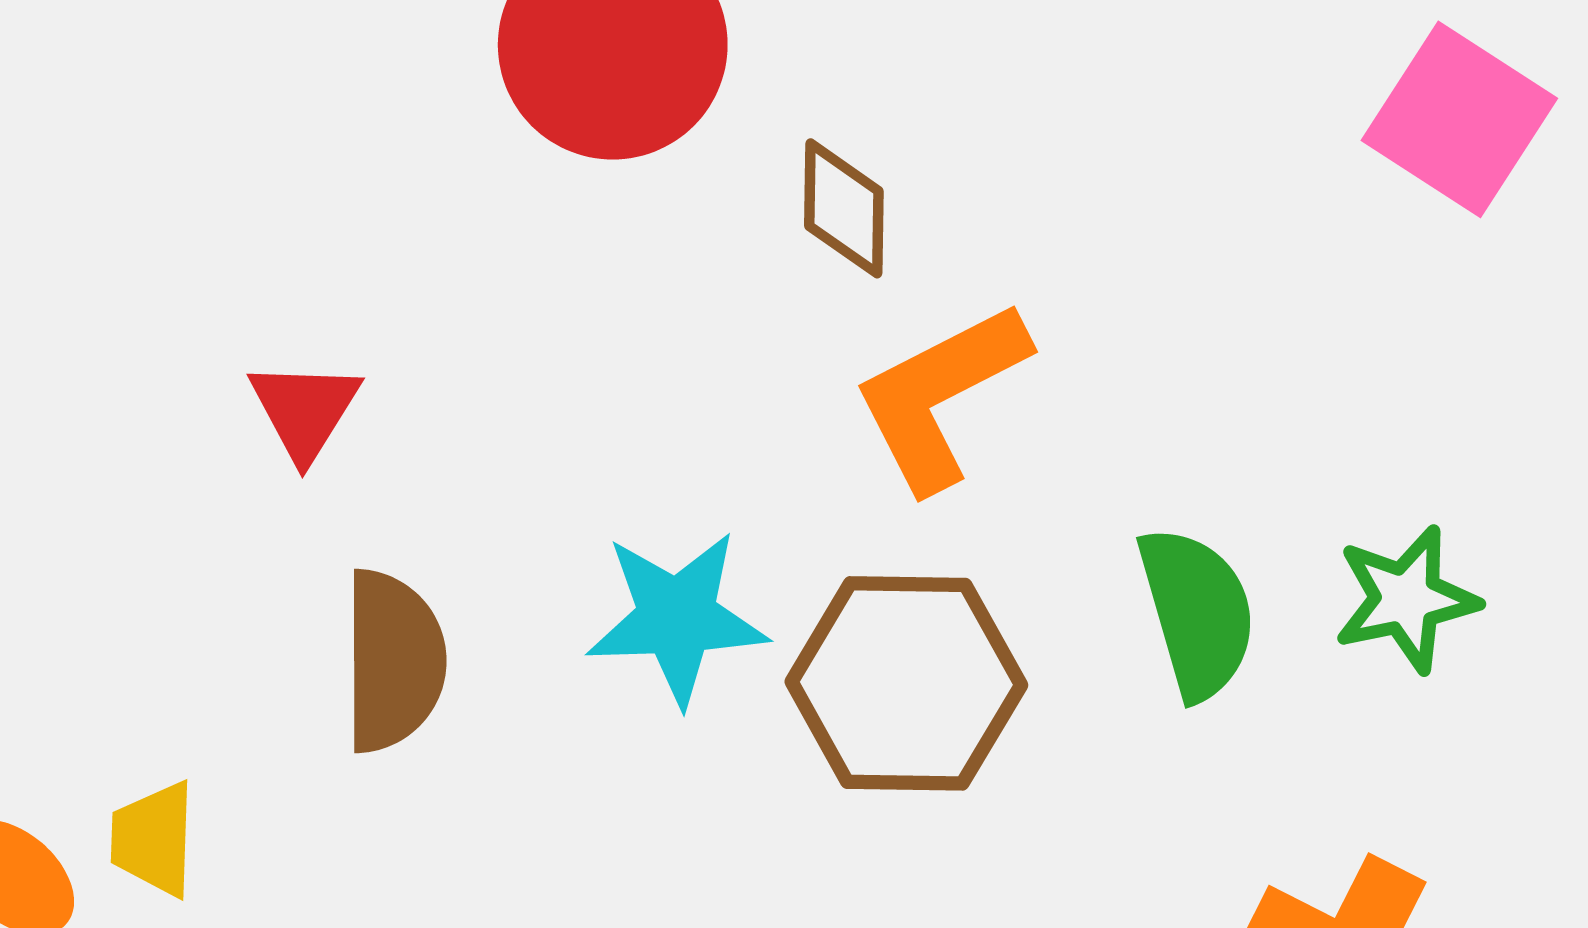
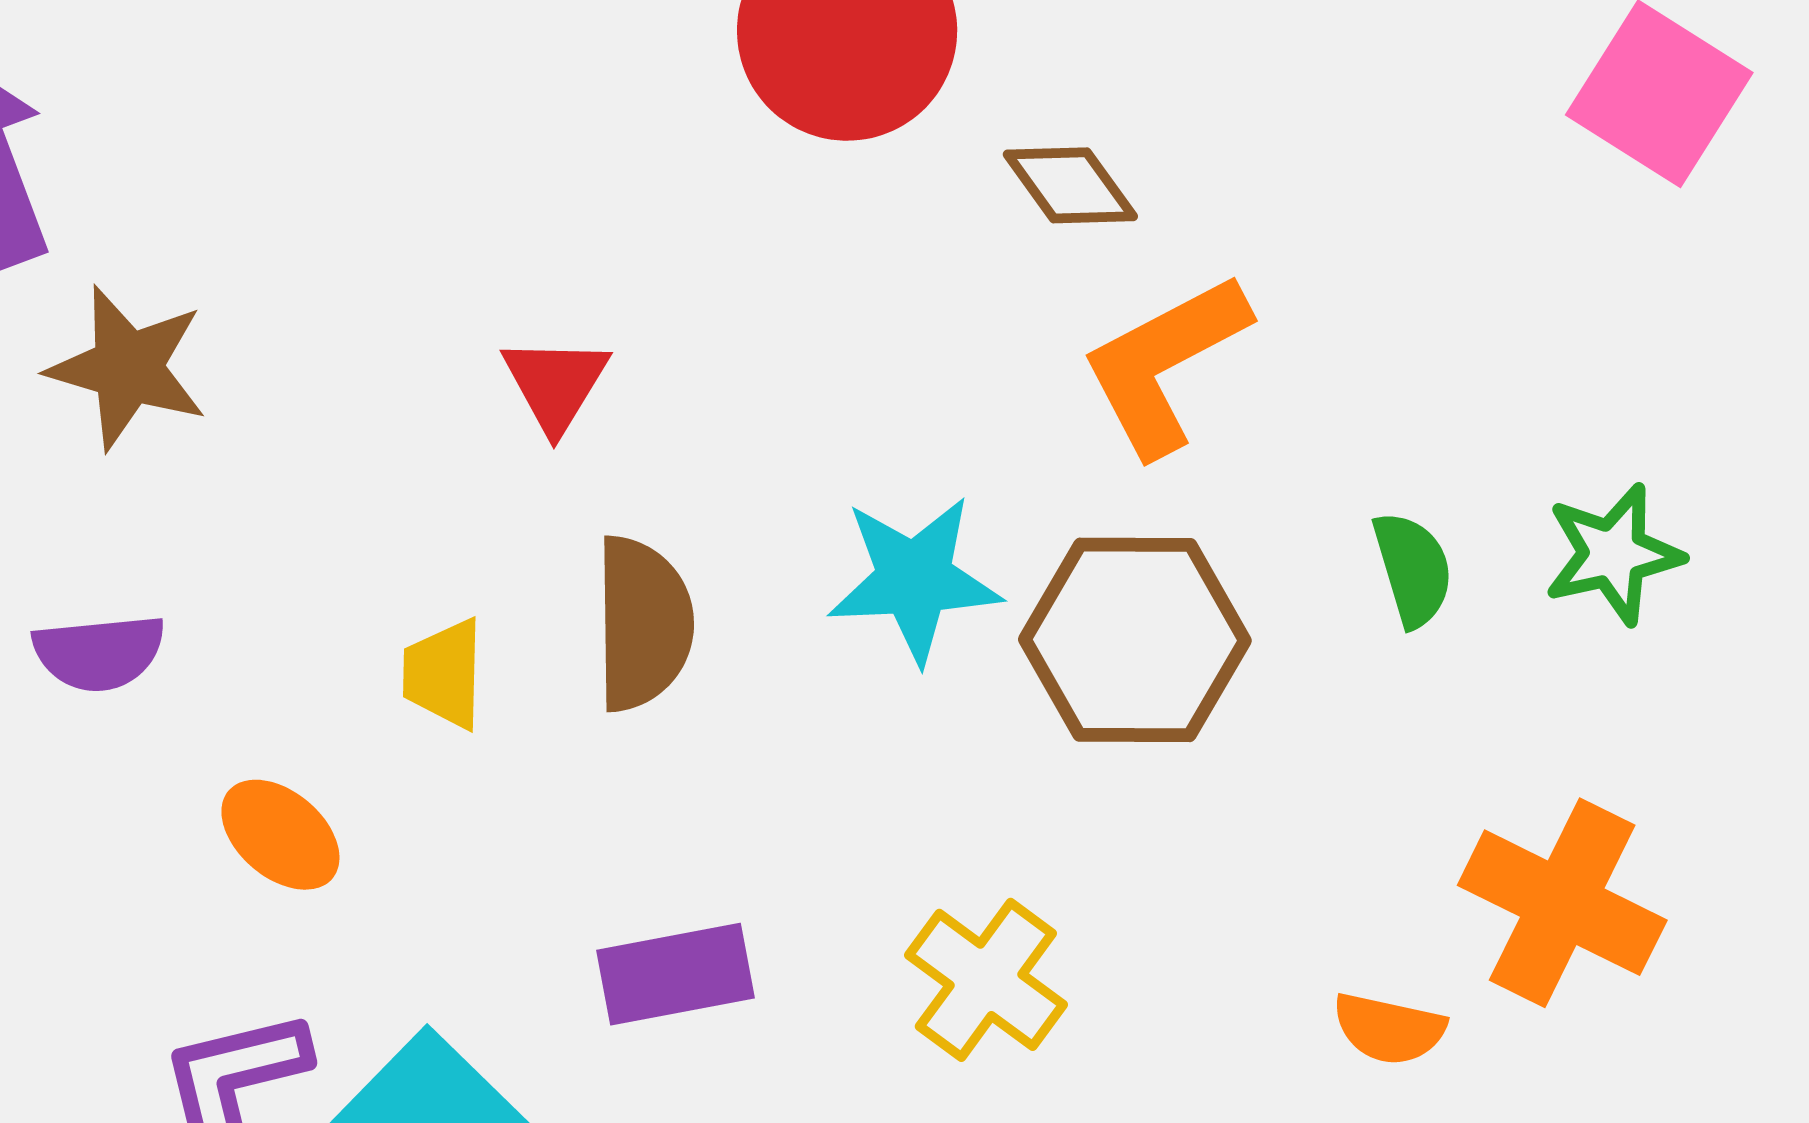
brown diamond: (844, 208) -> (1070, 185), turned -36
green semicircle: (1197, 613) -> (1413, 569), size x0.7
yellow trapezoid: (154, 839) -> (444, 674), moved

